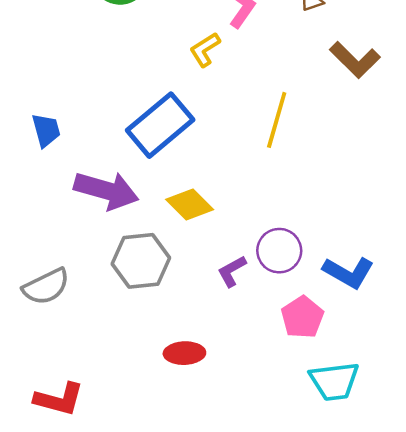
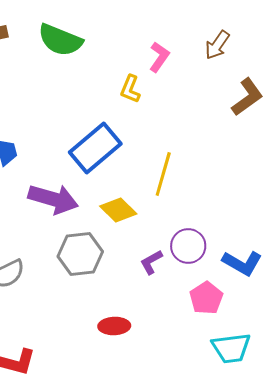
yellow L-shape: (205, 50) -> (130, 89), turned -36
brown L-shape: (355, 60) -> (247, 97), turned -81
yellow line: (277, 120) -> (163, 174), moved

